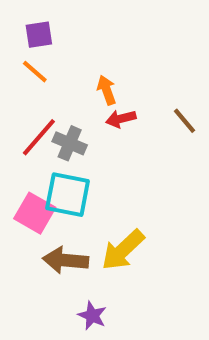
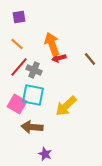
orange line: (35, 72) -> (17, 44), moved
orange arrow: (107, 90) -> (52, 44), size x1.6
yellow arrow: (123, 250) -> (66, 106), moved

